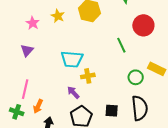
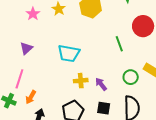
purple triangle: (27, 50) -> (26, 48), moved
yellow cross: (88, 76) -> (81, 81), moved
purple arrow: (73, 92) -> (101, 84), moved

